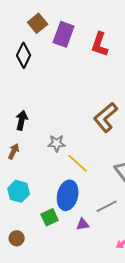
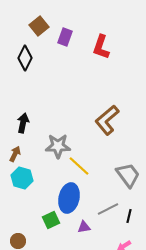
purple rectangle: (64, 34) -> (65, 37), size x0.7
gray star: (57, 143) -> (58, 146), size x1.4
cyan hexagon: (19, 191) -> (22, 178), moved

